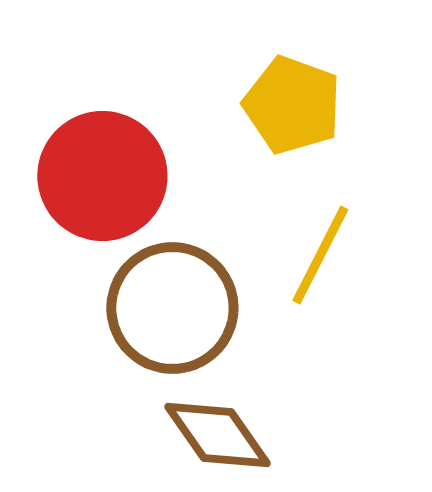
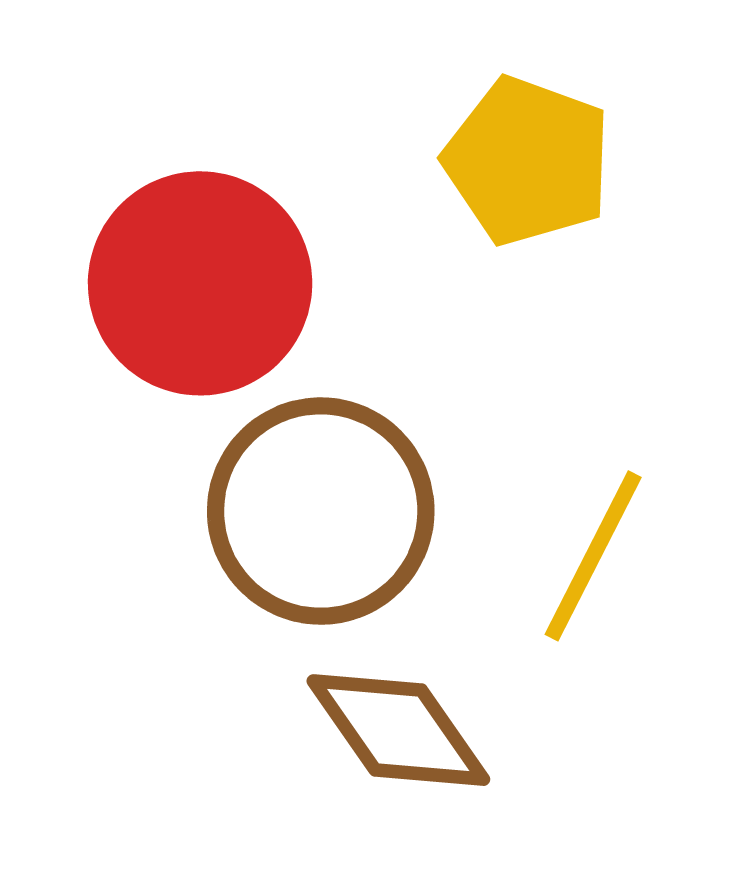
yellow line: (320, 255) -> (593, 556), moved

